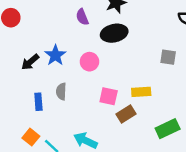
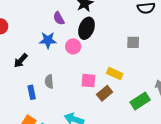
black ellipse: (114, 33) -> (87, 28), turned -50
blue star: (55, 55) -> (48, 40), moved, turned -30
pink circle: (89, 62) -> (73, 46), moved
yellow rectangle: (141, 92) -> (115, 74), turned 35

